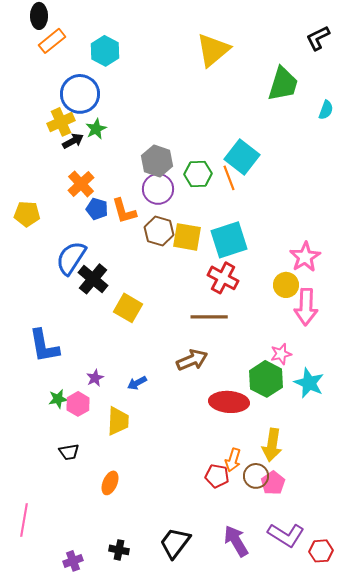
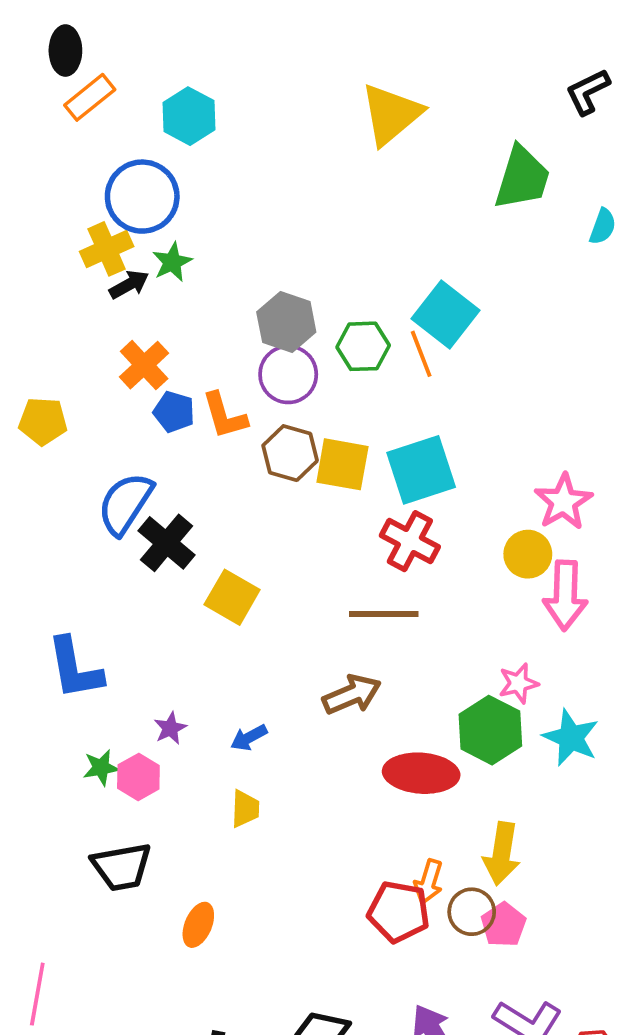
yellow trapezoid: (118, 421) -> (245, 809), moved, size x0.7
black trapezoid: (69, 452) -> (122, 867), size x1.6
red pentagon: (217, 476) -> (399, 912), size x1.4

